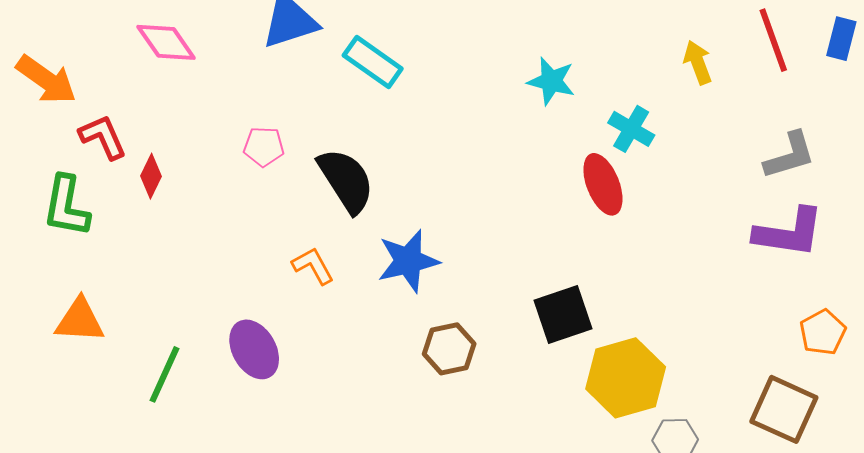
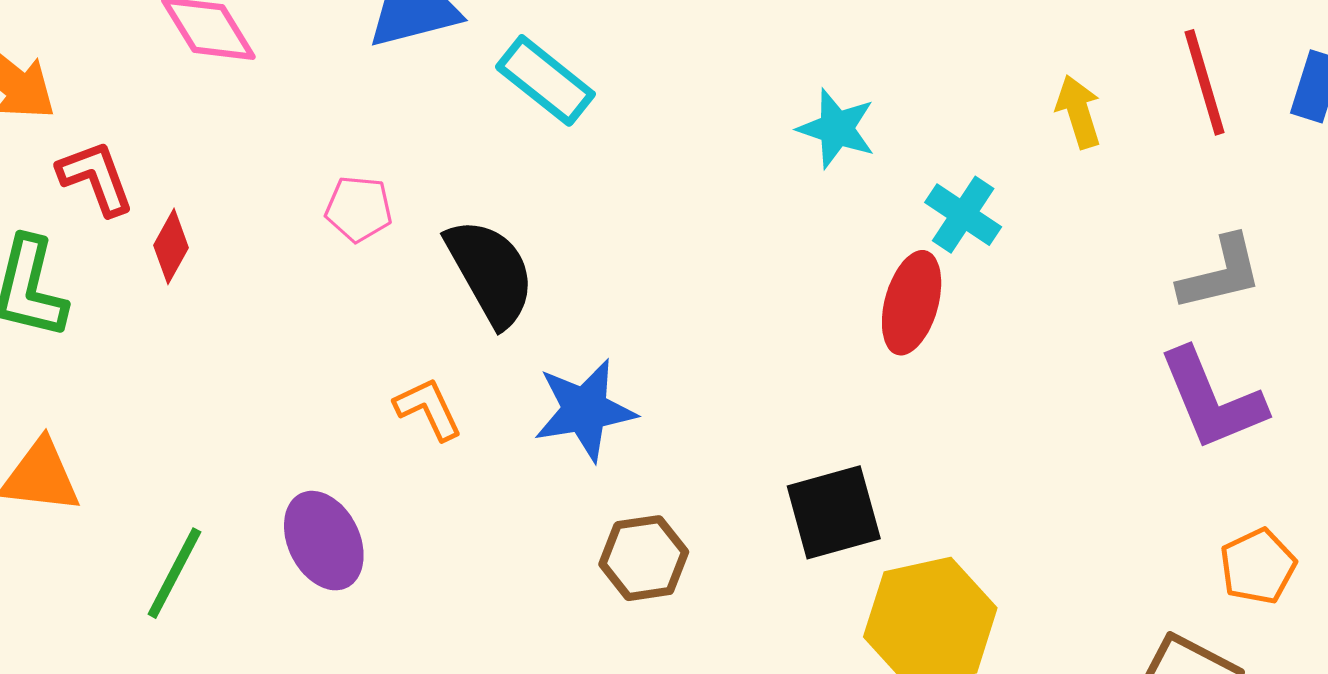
red ellipse: (603, 184) -> (912, 303), turned 34
purple L-shape: (789, 233) -> (1212, 399), turned 56

